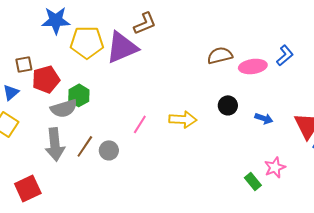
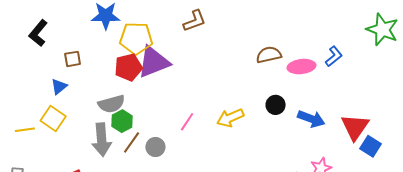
purple triangle: (122, 47) -> (154, 62), moved
red pentagon: (46, 79) -> (128, 67), moved
green hexagon: (79, 95) -> (122, 121), moved
blue arrow: (264, 118) -> (311, 119), size x1.5
yellow arrow: (183, 119) -> (230, 118), turned 152

